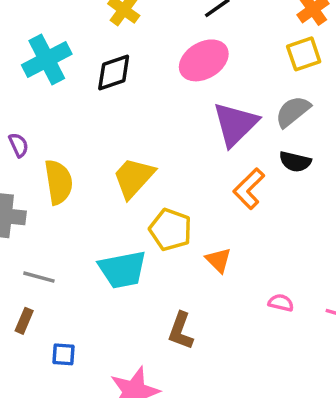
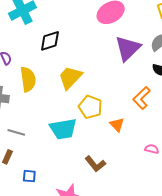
black diamond: (114, 73) -> (50, 41), moved
orange L-shape: (249, 189) -> (142, 98), moved
brown L-shape: (181, 331) -> (95, 164), turned -60

